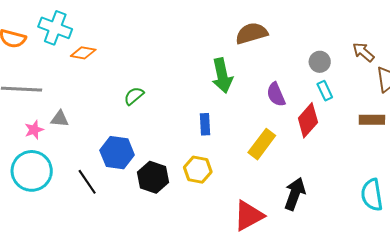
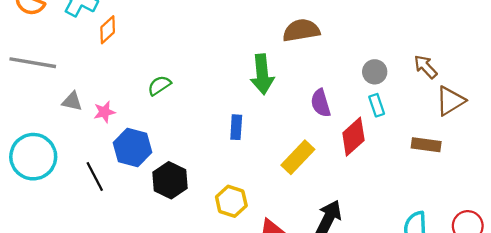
orange diamond: (83, 53) -> (108, 30), turned -60
pink star: (34, 130) -> (104, 112), moved
yellow hexagon: (198, 170) -> (231, 201), moved

